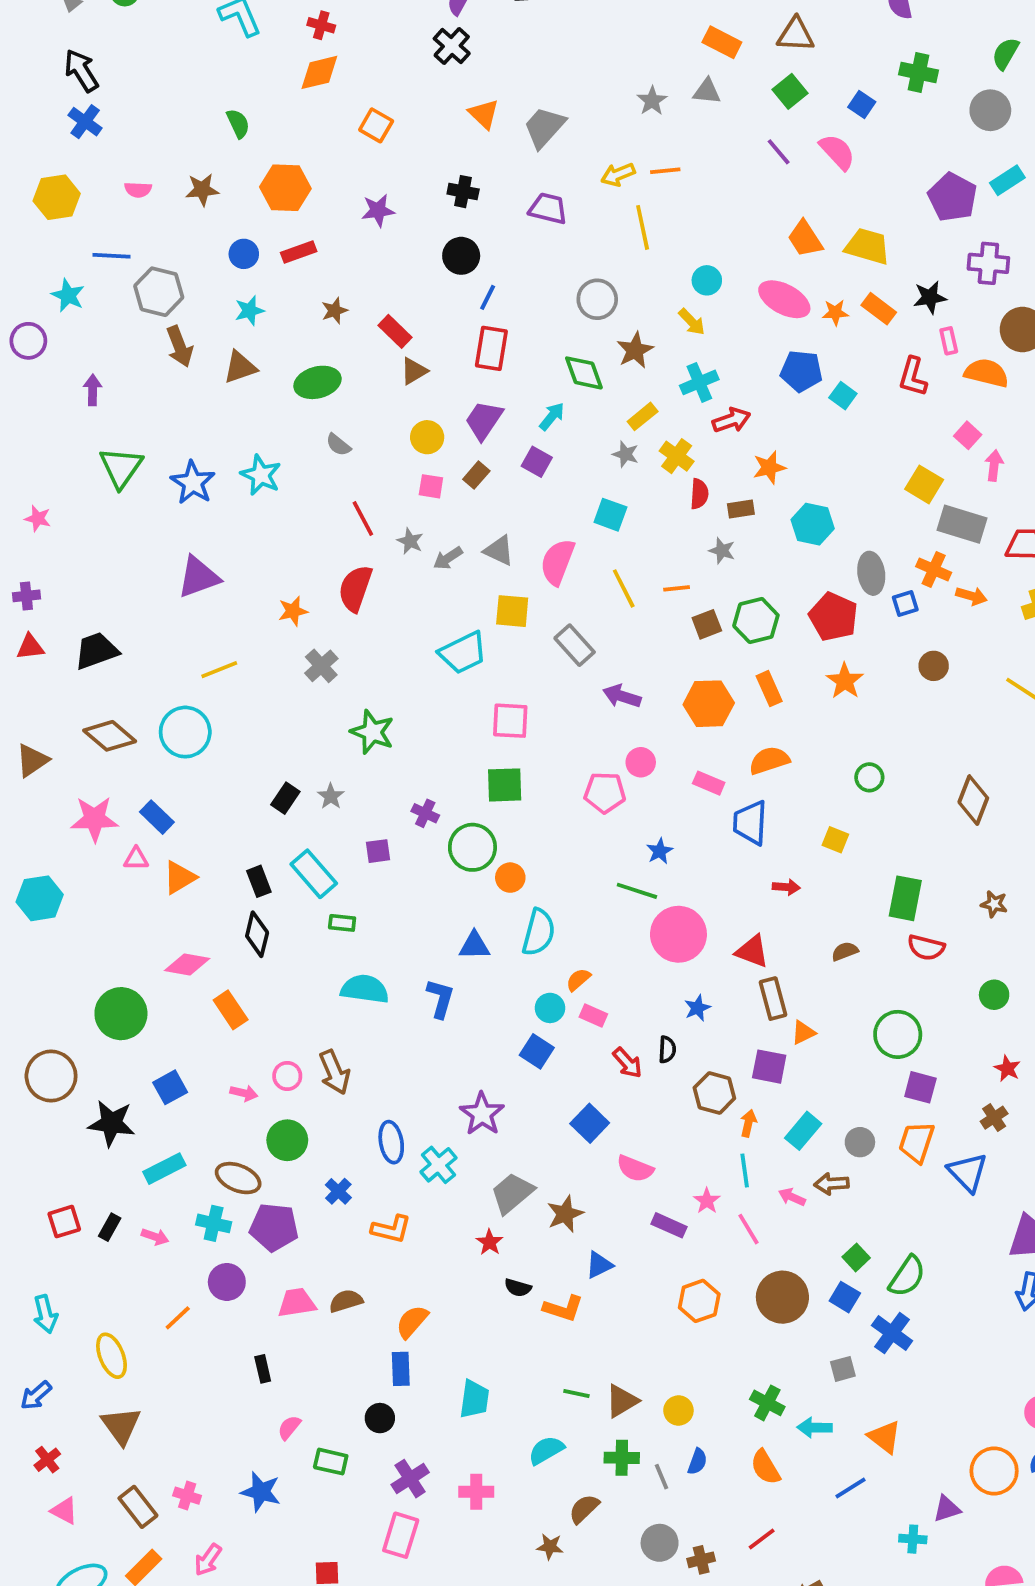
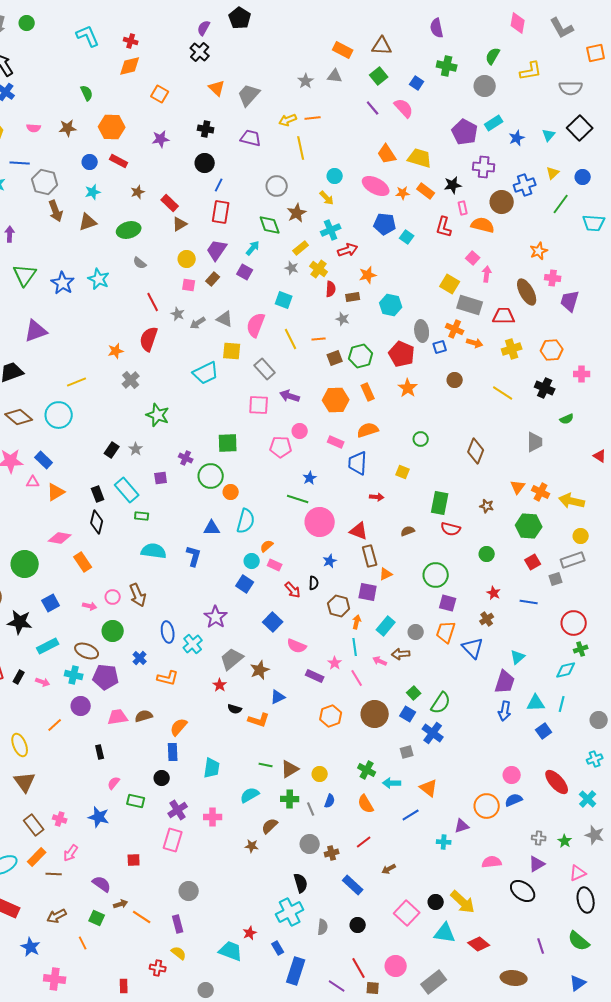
red rectangle: (299, 252) -> (119, 161), turned 48
purple triangle: (198, 577) -> (36, 331), moved
pink square: (510, 721) -> (259, 405), moved

